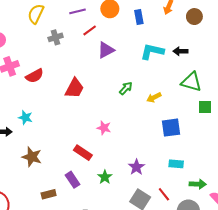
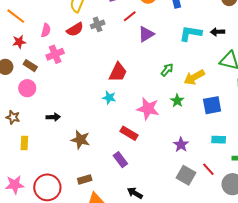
red semicircle: (35, 76) -> (75, 29), moved
yellow arrow: (154, 97) -> (194, 77), size x1.5
cyan star: (25, 117) -> (109, 98), moved
pink star: (104, 128) -> (148, 109), size x1.6
green star: (105, 177) -> (177, 101), moved
brown rectangle: (49, 194) -> (85, 179), moved

